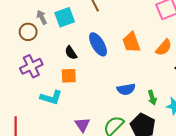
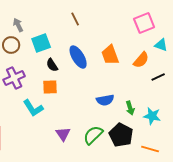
gray arrow: (42, 17) -> (18, 25), moved
cyan square: (65, 17) -> (41, 43), moved
cyan L-shape: (51, 98) -> (33, 108), turned 40

